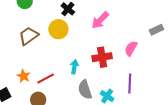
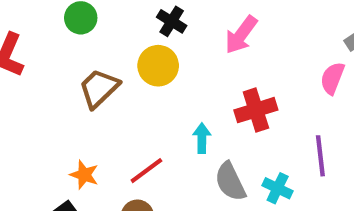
pink semicircle: (131, 48) -> (332, 78), moved
orange star: (24, 76) -> (84, 175), moved

